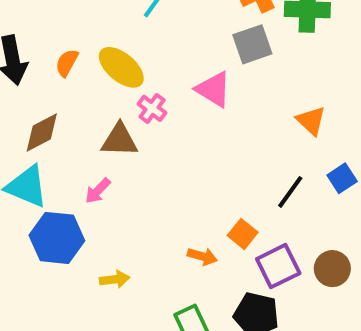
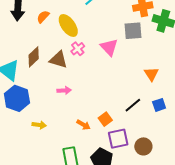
brown diamond: (42, 133) -> (34, 57), moved, turned -30
pink arrow: (98, 191) -> (64, 90), moved, turned -152

